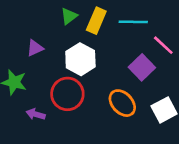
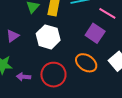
red circle: (67, 94) -> (53, 75), moved
purple arrow: (36, 114) -> (24, 77), moved

